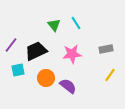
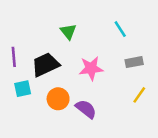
cyan line: (76, 23) -> (120, 29), moved
purple line: (11, 45) -> (14, 57), turned -42

